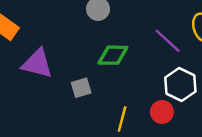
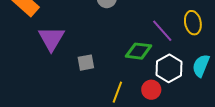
green diamond: (113, 55) -> (138, 51), moved
purple triangle: (37, 64) -> (51, 39), turned 40

